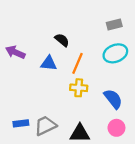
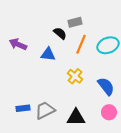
gray rectangle: (114, 24) -> (75, 22), moved
orange line: (78, 63) -> (81, 44), moved
yellow cross: (79, 88) -> (75, 76), turned 35

